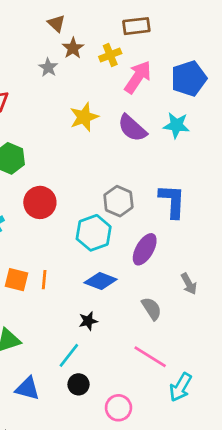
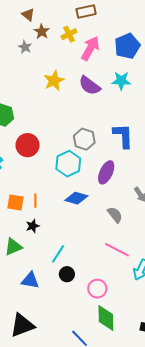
black star: (88, 321) -> (33, 226), moved

